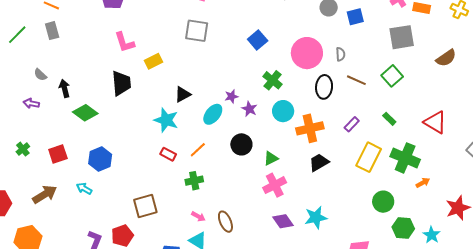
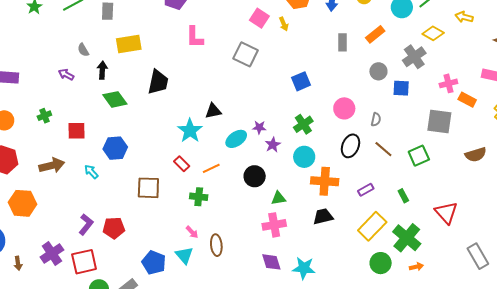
pink L-shape: (124, 42) -> (195, 37), moved
pink circle: (307, 53) -> (344, 108), size x0.7
yellow rectangle: (154, 61) -> (129, 44), moved, size x1.4
green circle: (383, 202) -> (381, 263), moved
brown square: (145, 206) -> (148, 188), moved

